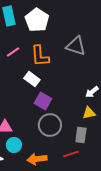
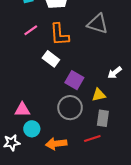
purple square: (43, 101) -> (74, 80), moved
yellow triangle: (89, 113) -> (99, 95), moved

